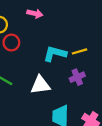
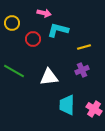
red circle: (11, 43) -> (33, 39), moved
cyan L-shape: (55, 54) -> (58, 30), moved

